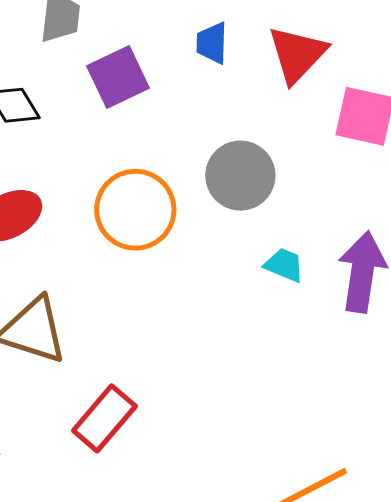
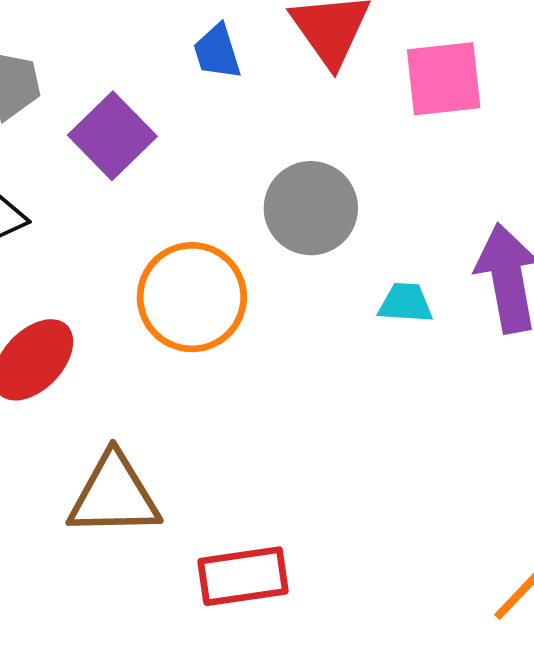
red rectangle: (104, 418) -> (243, 576), turned 60

